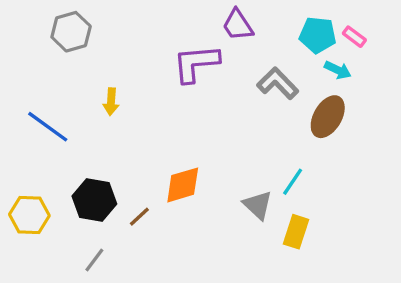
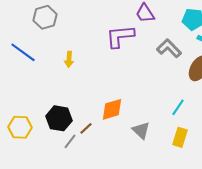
blue line: (48, 127) -> (23, 52), moved
gray triangle: (258, 205) -> (141, 130), moved
gray line: (94, 260) -> (70, 141), moved

